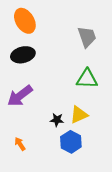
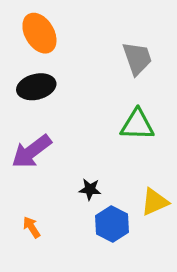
yellow triangle: (79, 115) -> (155, 202), moved

